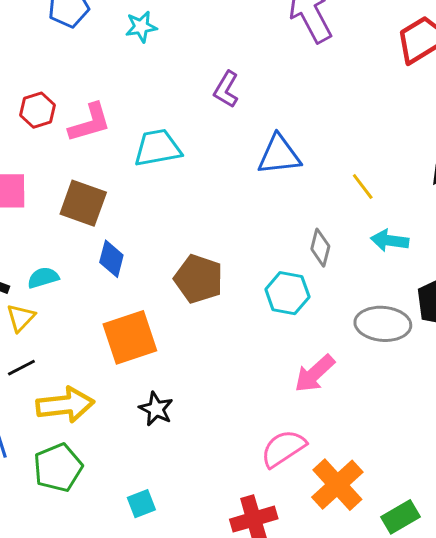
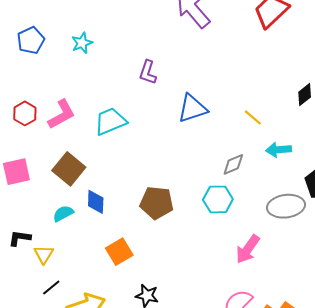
brown square: (83, 203) -> (69, 169), turned 32
gray diamond: (320, 248) -> (233, 164), turned 65
cyan semicircle: (43, 278) -> (63, 213), moved
orange square: (130, 337) -> (119, 252), size x0.7

